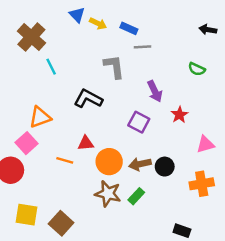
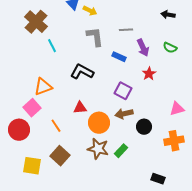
blue rectangle: (129, 28) -> (119, 57), moved
black arrow: (208, 30) -> (168, 15), moved
gray L-shape: (114, 67) -> (95, 37), moved
purple arrow: (155, 91) -> (143, 48), moved
red star: (179, 115) -> (149, 74), moved
orange line: (65, 160) -> (56, 126), moved, turned 40
brown arrow: (140, 164) -> (124, 114), moved
brown square: (61, 223) -> (60, 156), moved

